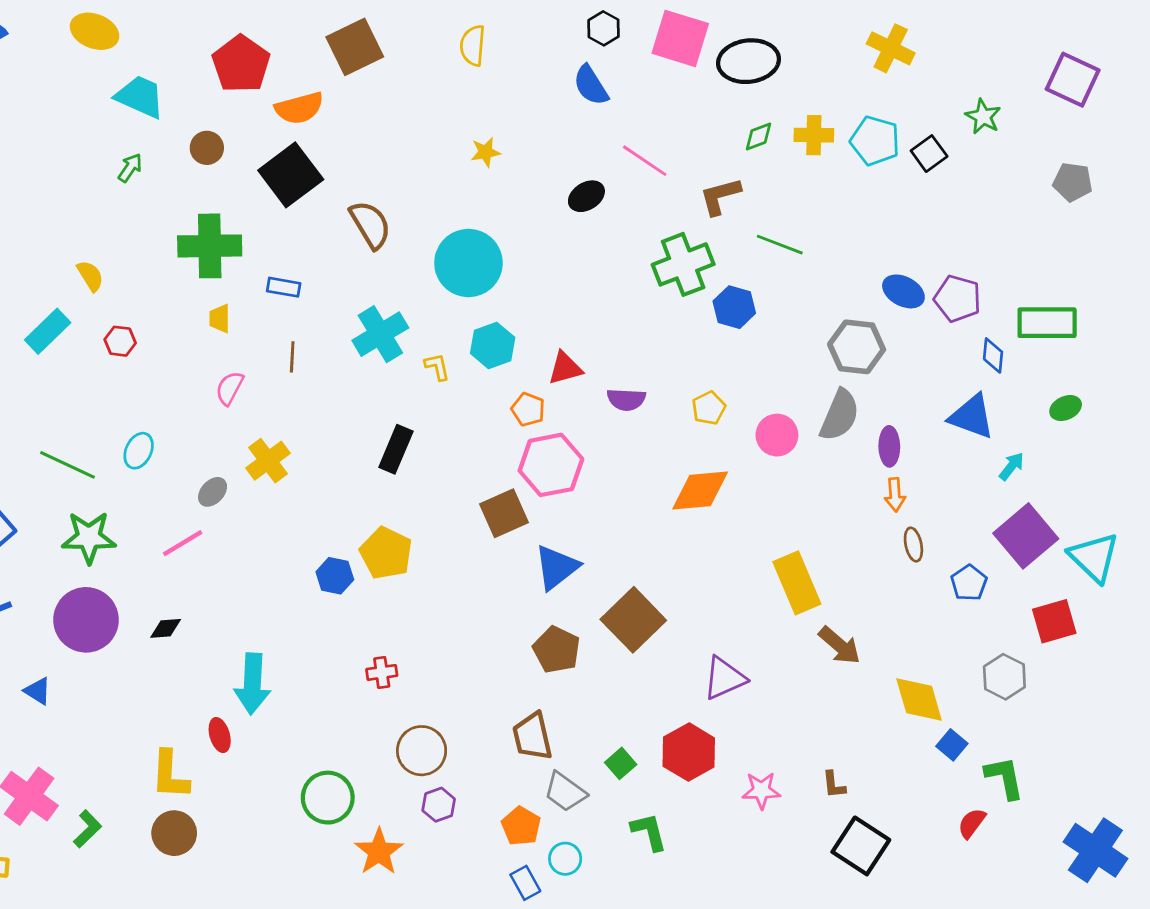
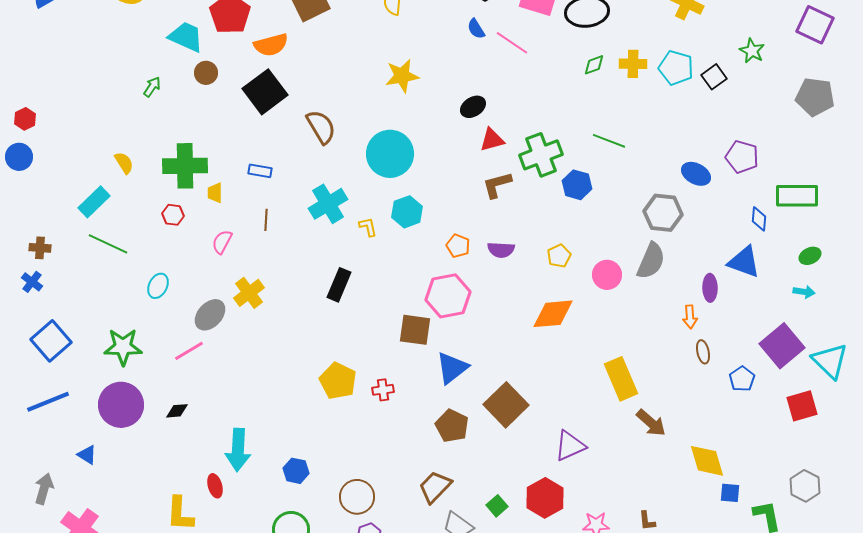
blue semicircle: (591, 85) -> (476, 29), size x0.7
cyan trapezoid: (140, 97) -> (186, 37), moved
yellow star: (486, 152) -> (402, 76), size x1.6
pink line: (645, 161) -> (512, 43), moved
gray pentagon: (1073, 182) -> (815, 97), size x1.4
brown L-shape: (720, 196) -> (497, 185), moved
green cross: (210, 246) -> (185, 166), moved
purple pentagon: (958, 299) -> (742, 157), moved
red hexagon: (120, 341) -> (173, 215), moved
red triangle: (565, 368) -> (492, 140), moved
orange pentagon: (528, 409) -> (458, 246), moved
purple ellipse: (889, 446) -> (710, 288), moved
green line: (68, 465) -> (108, 244), moved
cyan arrow: (1012, 466) -> (804, 292), moved, turned 60
gray ellipse: (213, 492) -> (210, 315), size x1.5
brown square: (504, 513) -> (415, 330), turned 32
yellow pentagon: (386, 553) -> (338, 381), moved
blue hexagon: (335, 576) -> (296, 471), moved
red cross: (382, 672) -> (383, 390), moved
gray hexagon: (1004, 677) -> (805, 486), moved
brown trapezoid: (532, 736) -> (435, 487), turned 57
blue square: (952, 745) -> (730, 493), turned -35

